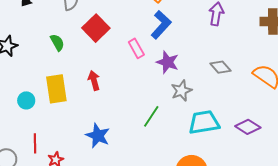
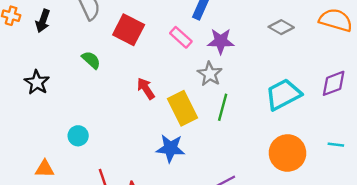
yellow rectangle: (56, 89) -> (182, 108), moved
gray star: (181, 91) -> (210, 74), moved
purple diamond: (248, 127) -> (334, 83), turned -35

